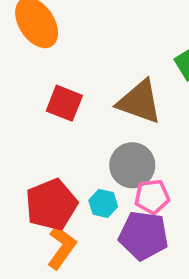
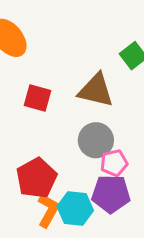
cyan hexagon: (103, 203) -> (75, 209), moved, size x1.6

